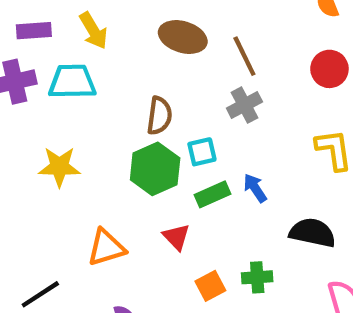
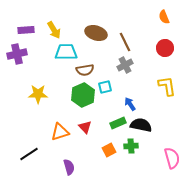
cyan trapezoid: (72, 82) -> (66, 52), moved
brown semicircle: (159, 116) -> (85, 70), turned 72
green rectangle: (213, 194) -> (118, 123), moved
black semicircle: (312, 233) -> (141, 125), moved
red triangle: (176, 237) -> (85, 127), moved

